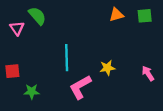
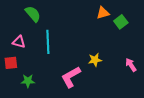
green square: (145, 16) -> (121, 22), moved, turned -32
pink triangle: (17, 28) -> (19, 42), moved, turned -40
cyan line: (67, 58) -> (48, 42), moved

